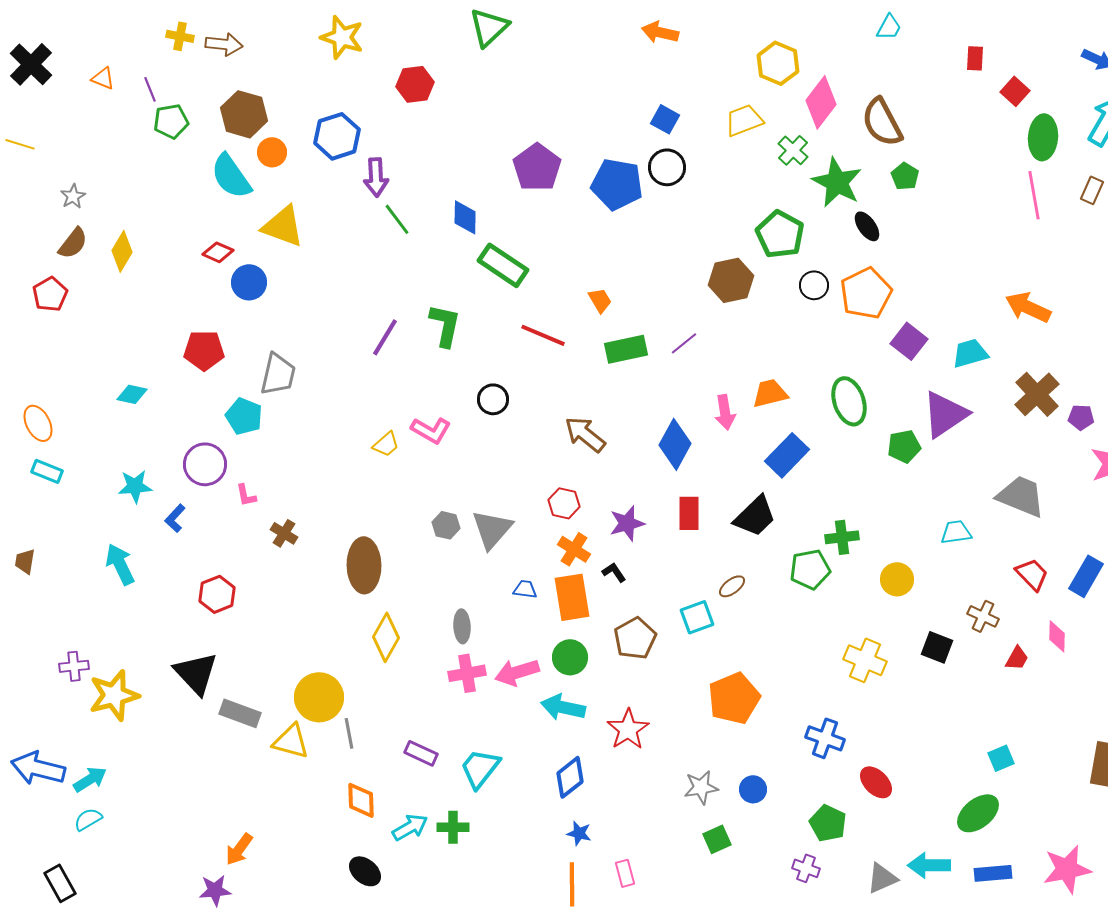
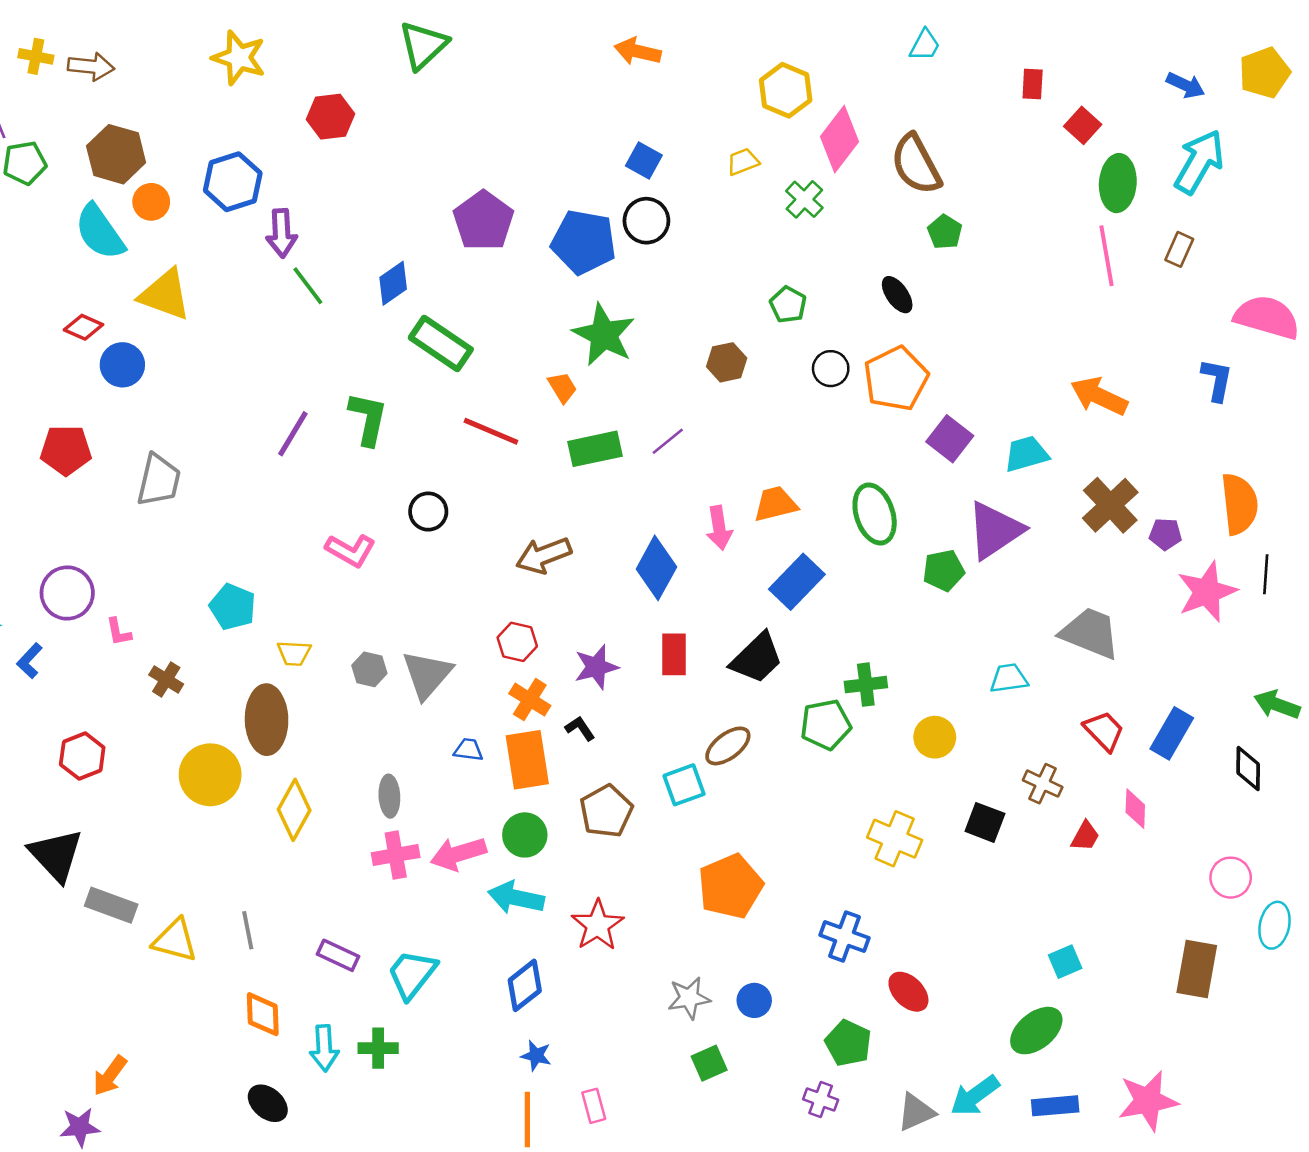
yellow trapezoid: (744, 120) -> (743, 162), size x0.7
green star: (837, 182) -> (604, 335), moved
blue diamond: (465, 217) -> (393, 283), turned 54
green pentagon: (780, 234) -> (788, 305), size x0.6
brown hexagon: (731, 280) -> (727, 362), size x0.7
cyan pentagon: (244, 416) -> (233, 607), moved
brown arrow: (585, 434) -> (544, 555), turned -60
yellow trapezoid: (386, 444) -> (294, 653), moved, turned 44
brown ellipse: (732, 586) -> (728, 746), size x1.4
yellow circle: (319, 697) -> (210, 775), moved
cyan arrow: (410, 827) -> (324, 1048), turned 117
cyan arrow: (929, 865) -> (975, 1096), turned -36

